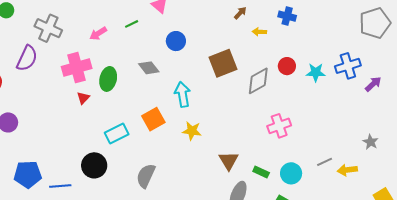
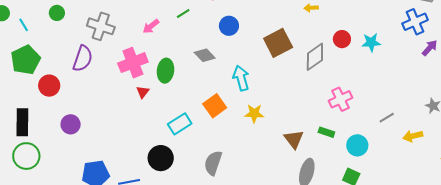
blue cross: (348, 66) -> (415, 22), moved
gray line: (325, 162) -> (387, 118), moved
green rectangle: (261, 172) -> (326, 132), moved

